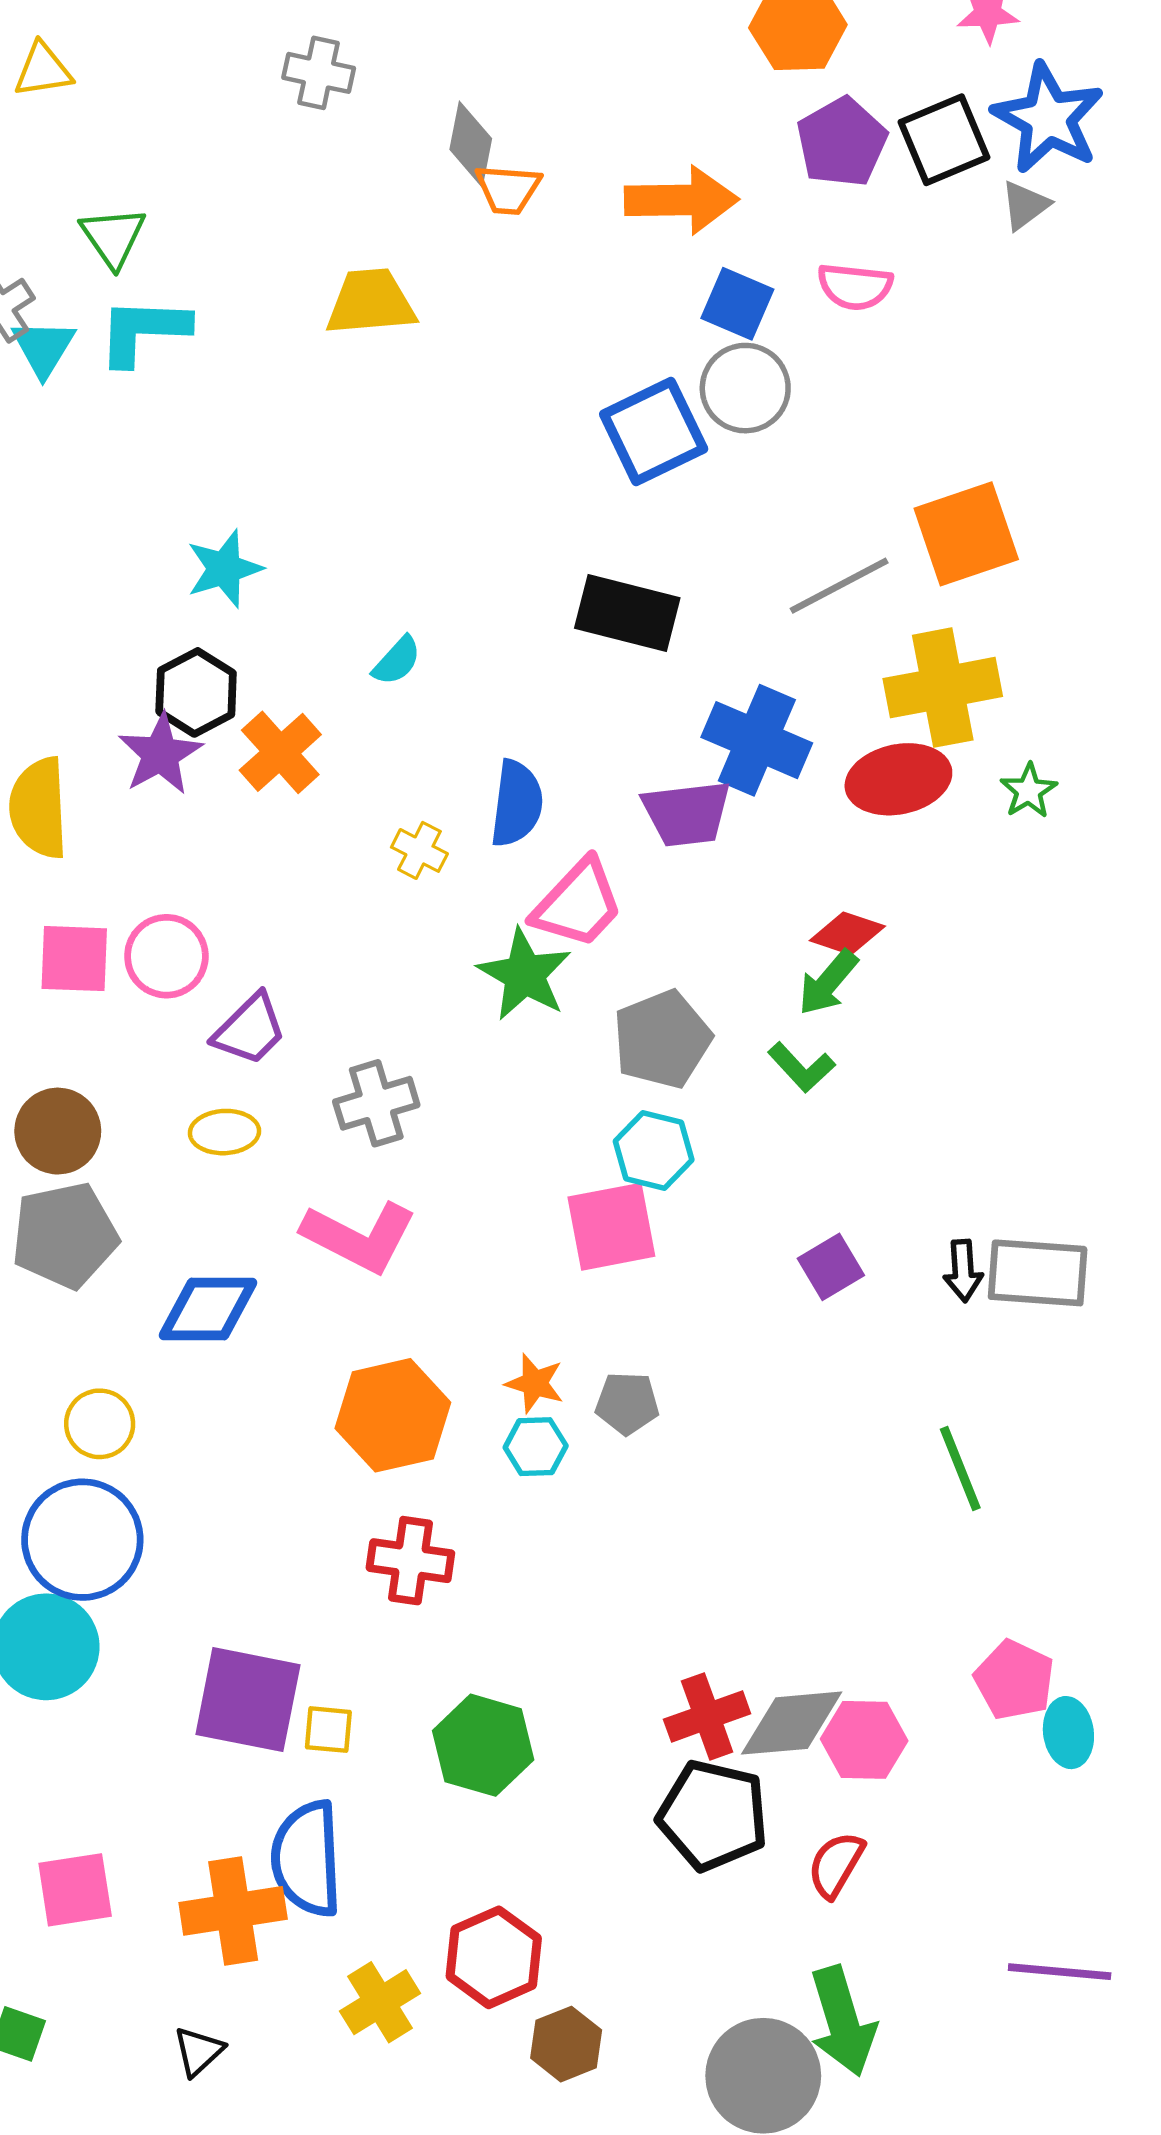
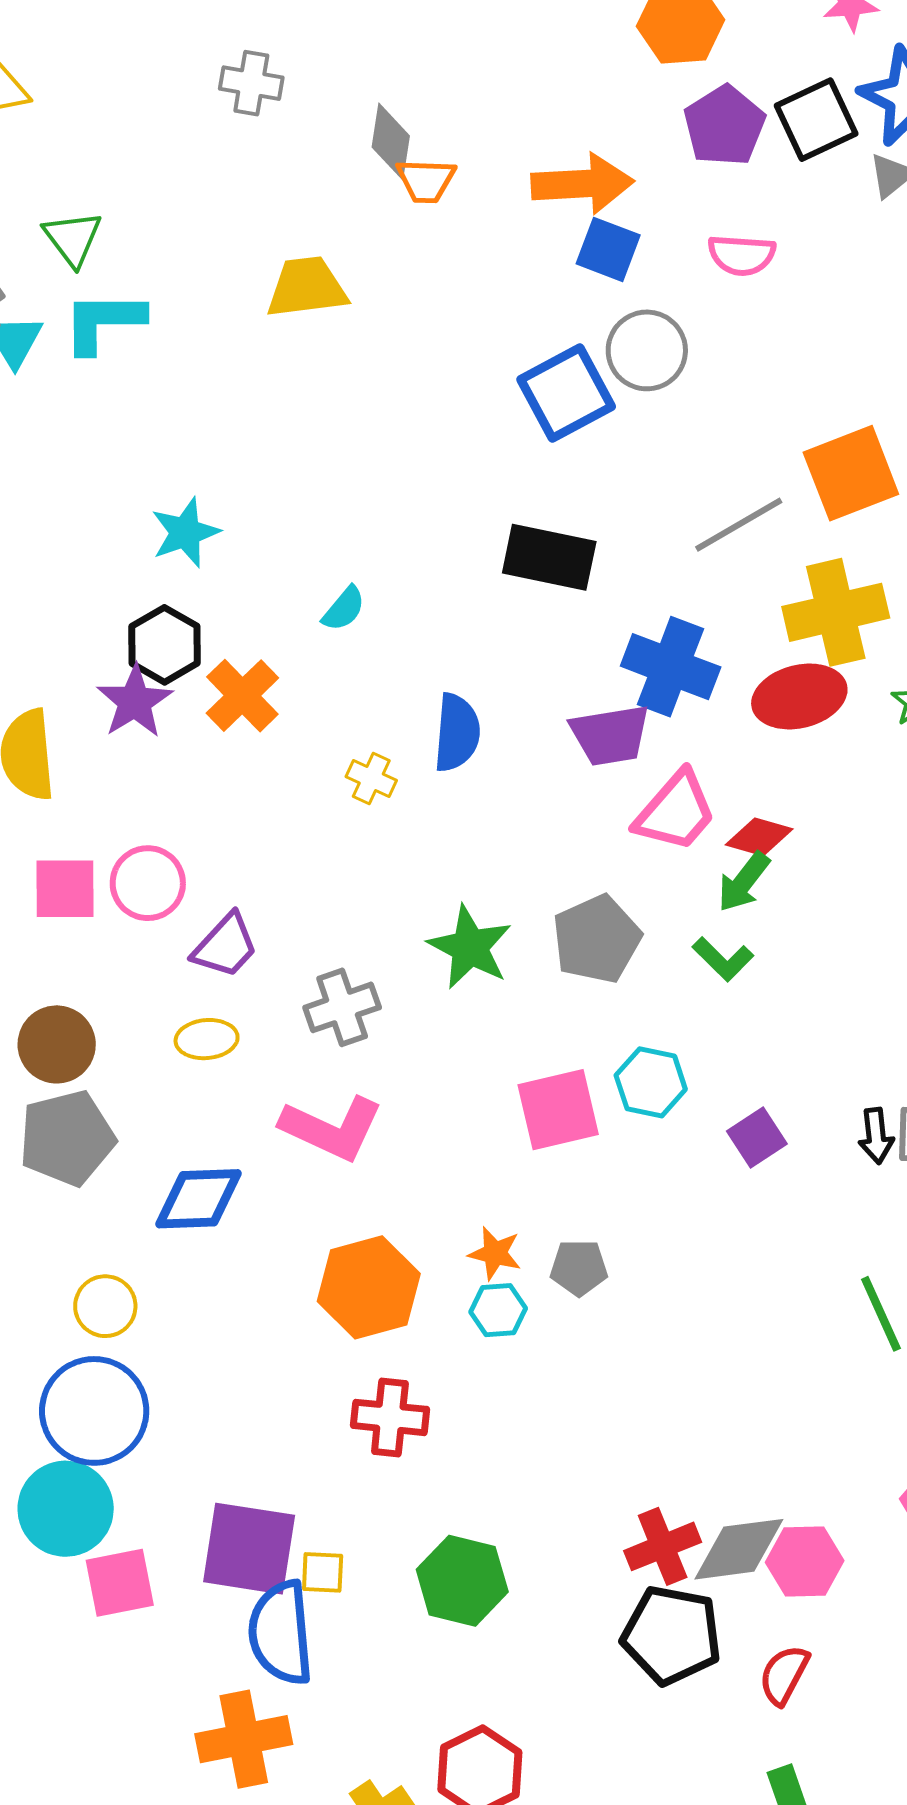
blue square: (737, 304) -> (608, 249), moved
pink trapezoid: (578, 904) -> (676, 812), moved
green star: (525, 975) -> (470, 947), moved
cyan hexagon: (654, 1151) -> (651, 1082), moved
blue semicircle: (307, 1859) -> (281, 1633), moved
pink square: (75, 1890) -> (120, 1583), moved

